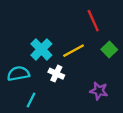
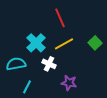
red line: (93, 21) -> (60, 18), moved
purple star: (99, 91) -> (69, 83), moved

